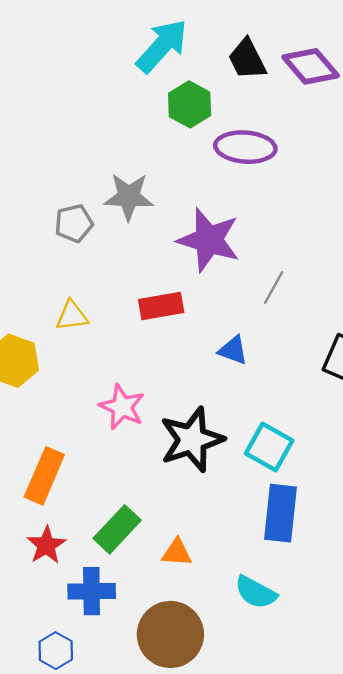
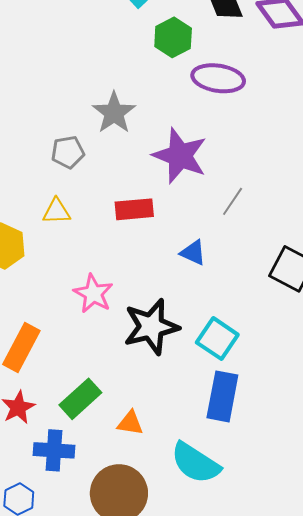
gray star: (129, 197) -> (114, 113), turned 30
gray pentagon: (74, 223) -> (68, 152), moved
cyan semicircle: (256, 592) -> (195, 463), size x1.4

